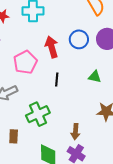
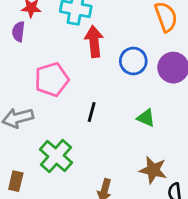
red arrow: (52, 47) -> (94, 42), moved
green cross: (38, 114) -> (56, 156), turned -35

